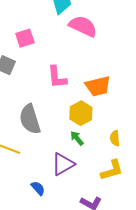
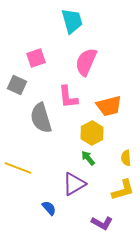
pink semicircle: (83, 26) -> (86, 62), moved, turned -92
gray semicircle: (30, 119) -> (41, 118), moved

